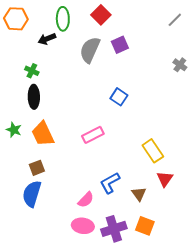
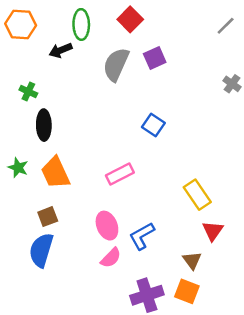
green cross: (32, 71) -> (28, 92), moved
brown triangle: (139, 194) -> (192, 260), moved
pink ellipse: (83, 226) -> (107, 226), moved, turned 60

